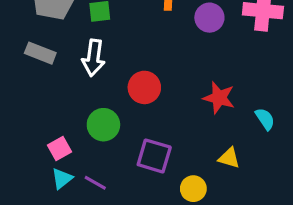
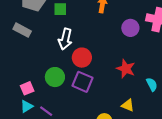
purple circle: (209, 18) -> (130, 28), moved
white arrow: (94, 58) -> (65, 39), moved
purple square: (154, 156) -> (83, 82), moved

